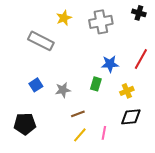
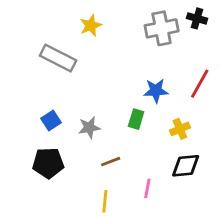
gray cross: (101, 22) -> (162, 28), moved
black pentagon: (25, 124) -> (48, 163), moved
yellow line: (80, 135) -> (105, 201), moved, turned -35

